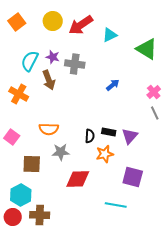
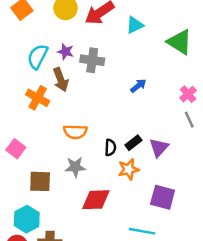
orange cross: (19, 94) -> (38, 98), moved
orange semicircle: (49, 129) -> (75, 132), moved
black rectangle: (109, 132) -> (133, 143), turned -48

